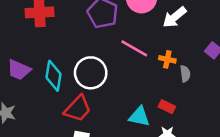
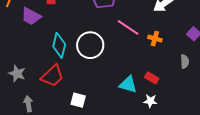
purple trapezoid: (19, 70) -> (31, 16), moved
gray semicircle: (185, 74) -> (185, 61), moved
red trapezoid: (78, 109) -> (52, 76), moved

